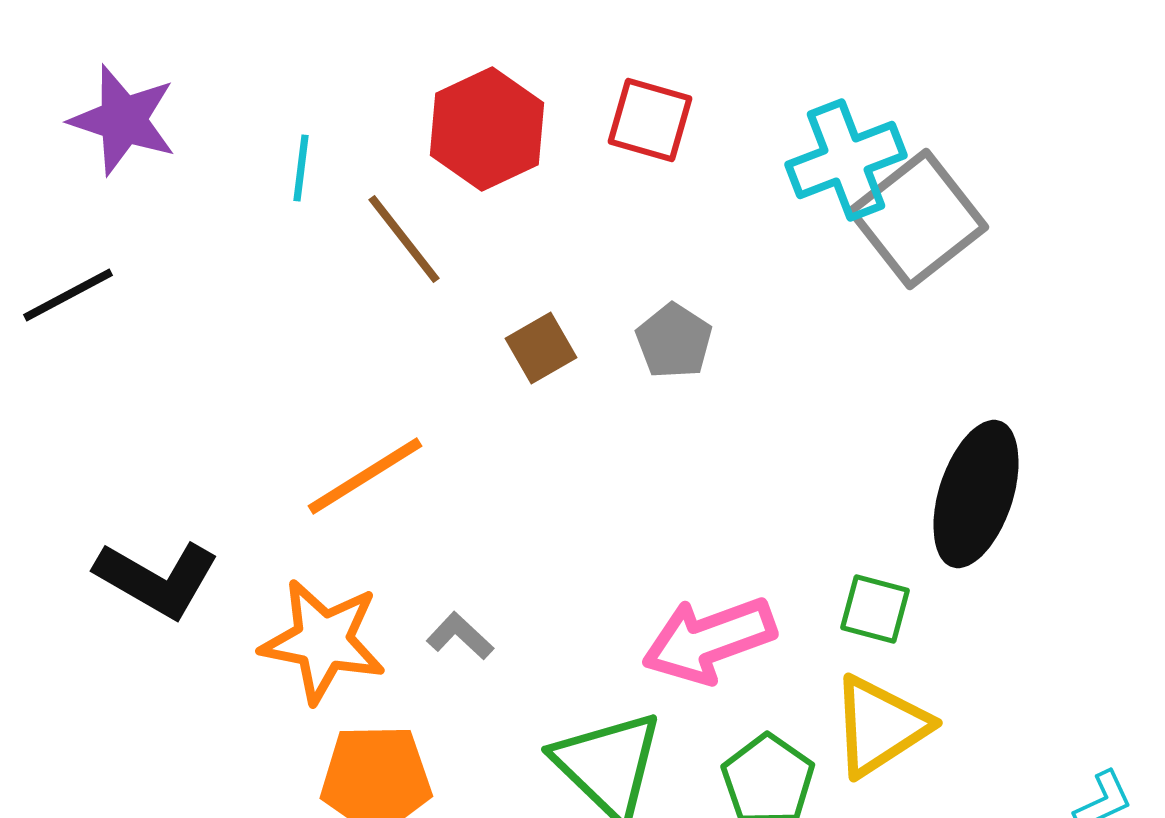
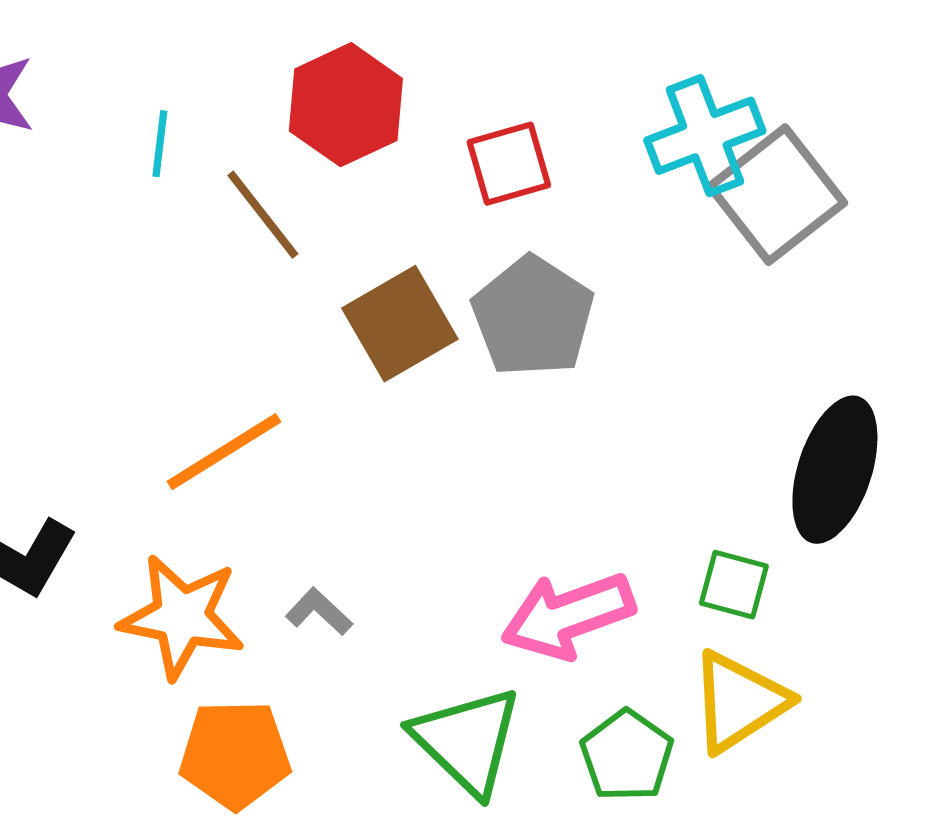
red square: (650, 120) -> (509, 164), moved, turned -32
gray pentagon: (674, 341) -> (533, 317), size x1.6
brown square: (541, 348) -> (400, 324), size x1.6

